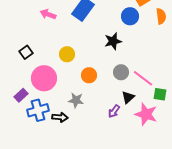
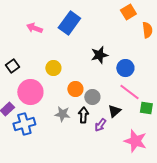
blue circle: (130, 16) -> (125, 68), moved
gray circle: (121, 72) -> (92, 97), moved
pink star: (146, 114) -> (135, 141), moved
black arrow: (60, 117) -> (83, 115), moved, turned -91

